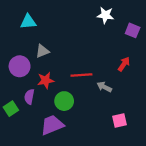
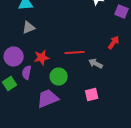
gray triangle: (42, 51) -> (29, 28), moved
purple circle: (20, 66) -> (14, 57), moved
pink square: (120, 121) -> (92, 95), moved

